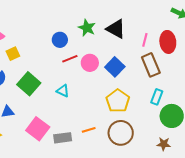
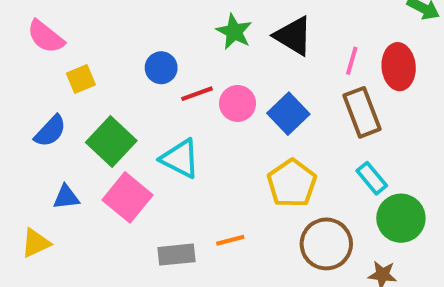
blue circle: (60, 40) -> (161, 68), moved
cyan triangle: (63, 91) -> (180, 159), size x1.5
cyan rectangle: (157, 97) -> (372, 178), turned -63
pink square: (38, 129) -> (127, 197), moved
brown circle: (121, 133) -> (326, 244), moved

